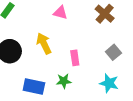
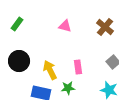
yellow arrow: (44, 43) -> (50, 70), moved

